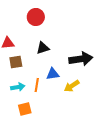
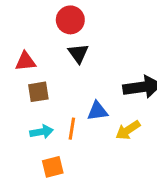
black triangle: (43, 48) -> (78, 53), moved, turned -48

